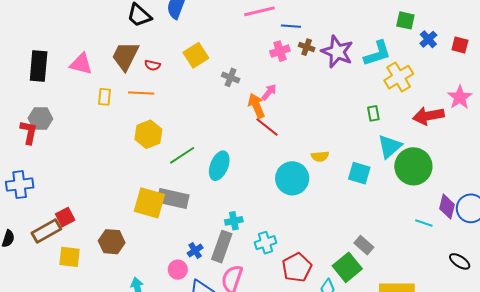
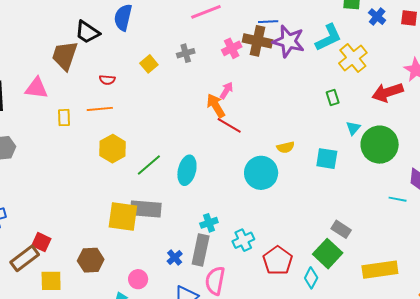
blue line: (291, 26) -> (268, 22), moved
brown cross: (307, 47) -> (258, 41), size x1.8
yellow square: (196, 55) -> (149, 64), size x0.7
brown trapezoid: (125, 56) -> (65, 56), moved
gray cross: (231, 77) -> (186, 53), moved, turned -30
cyan triangle: (390, 146) -> (353, 128), size x0.6
red square: (65, 217) -> (41, 242), turned -30
pink circle: (178, 270) -> (138, 279), moved

